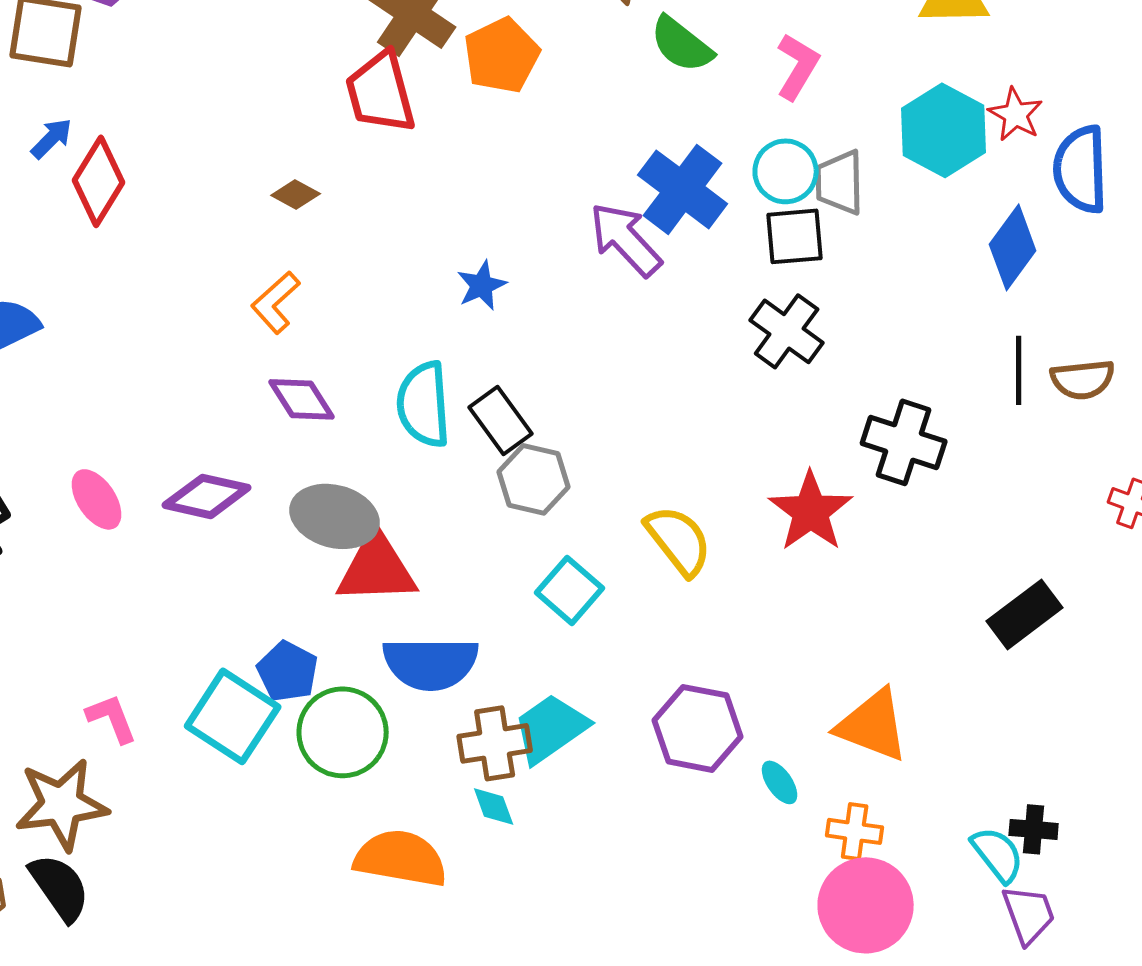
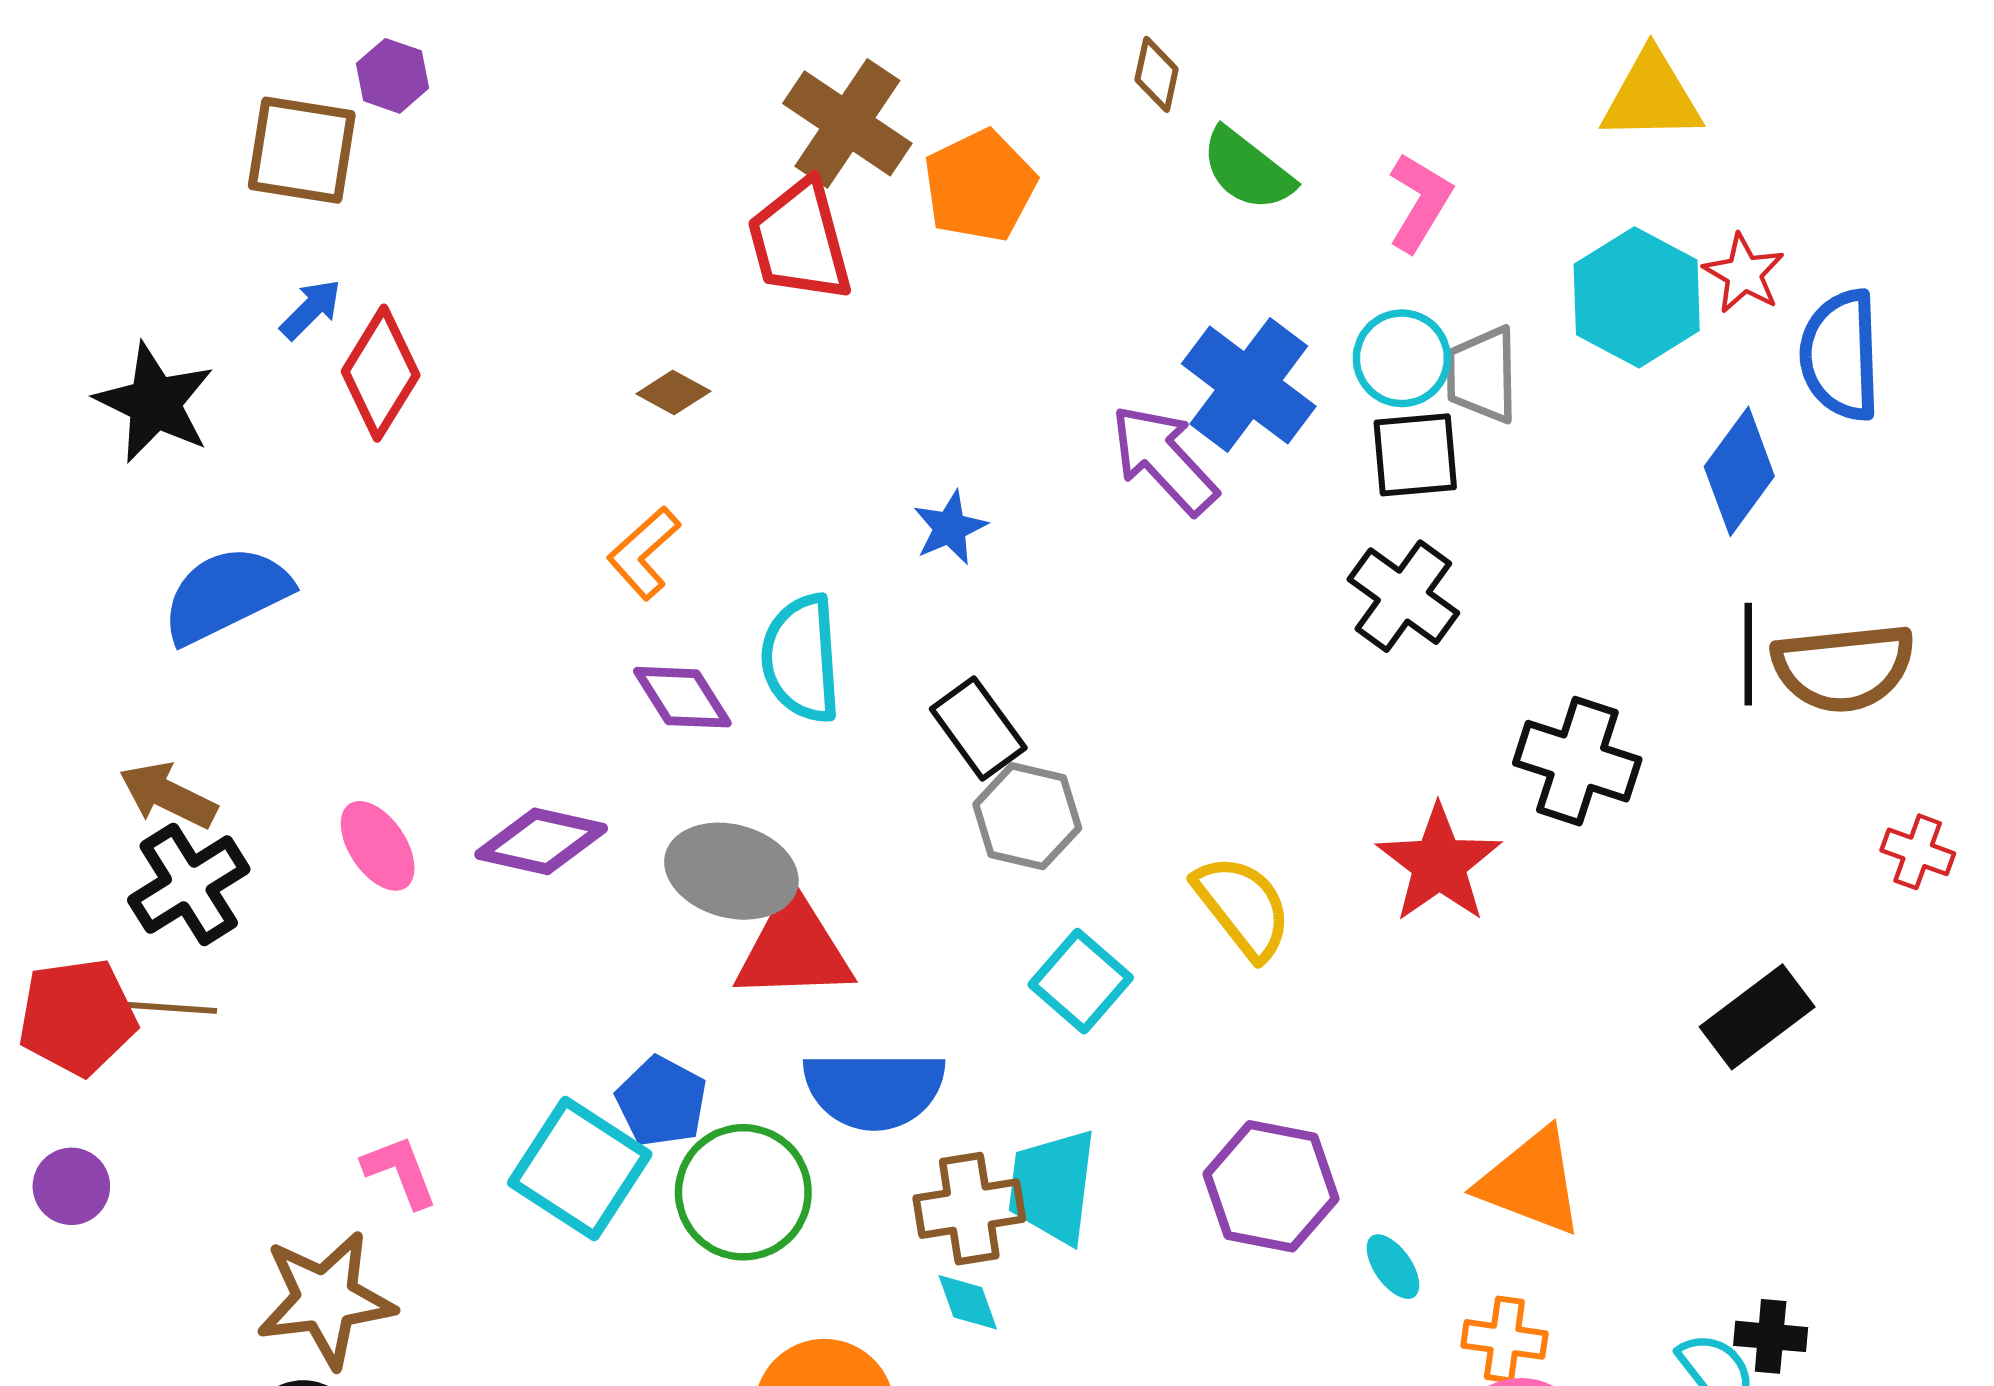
brown semicircle: (1083, 379) -> (1843, 667), size x1.5
cyan semicircle: (424, 404) -> (801, 659), moved
cyan trapezoid: (551, 728) -> (1053, 1186), turned -48

